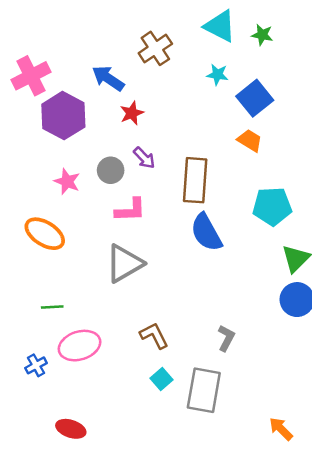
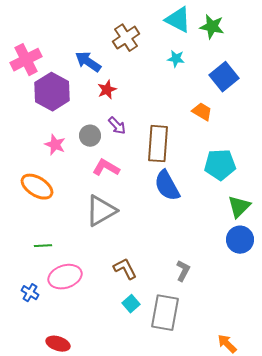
green star: (262, 35) -> (212, 27), size x1.4
blue square: (255, 98) -> (224, 77), moved
pink L-shape: (130, 210) -> (106, 168), turned -148
blue cross: (36, 365) -> (30, 293), turned -30

